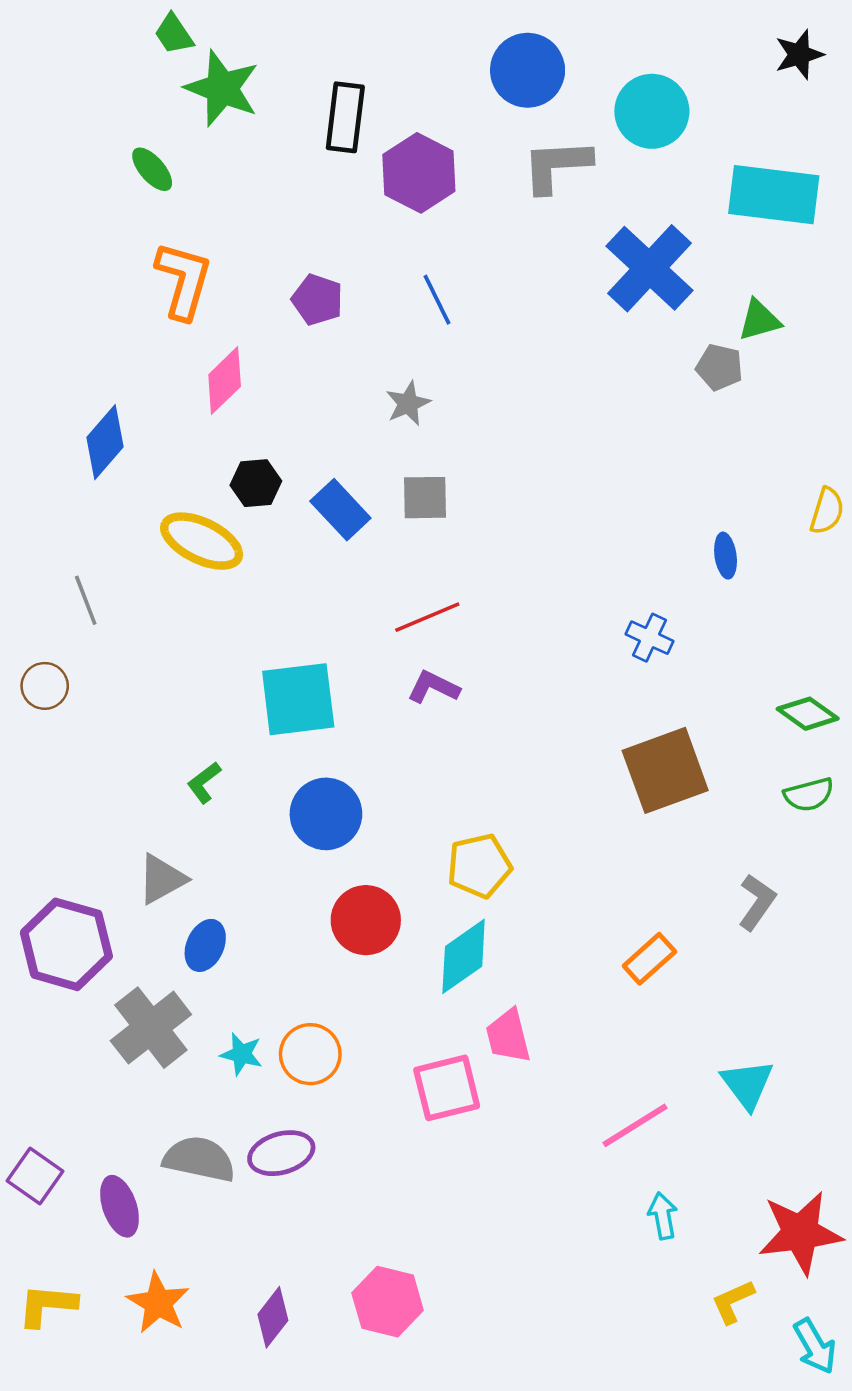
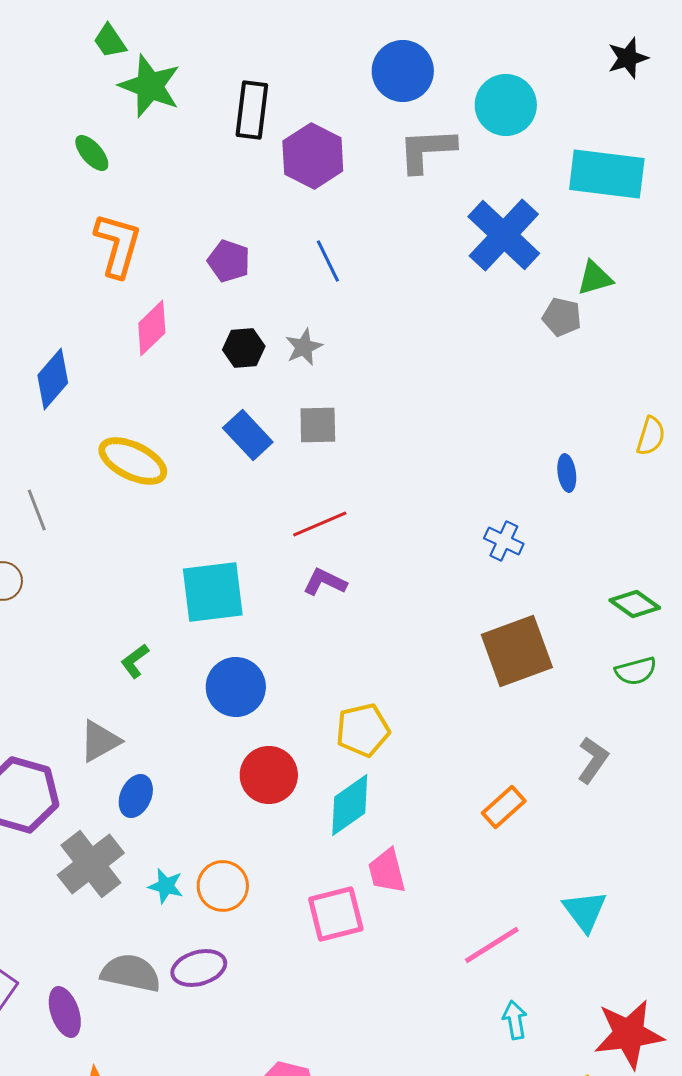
black hexagon: (256, 483) -> (244, 348), moved

